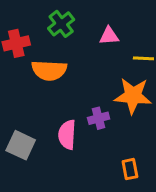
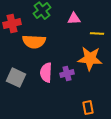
pink semicircle: (67, 135) -> (46, 73), moved
gray square: (21, 145) -> (16, 78), moved

